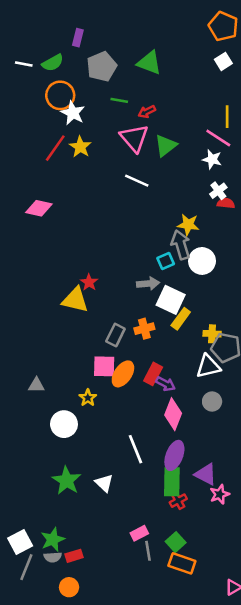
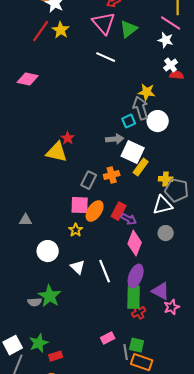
yellow star: (88, 398) -> (76, 230), moved
white triangle: (104, 483) -> (78, 267), moved
green square: (176, 542) -> (137, 345), turned -35
gray line: (148, 551) -> (126, 352), moved
gray semicircle: (53, 557) -> (35, 302), moved

